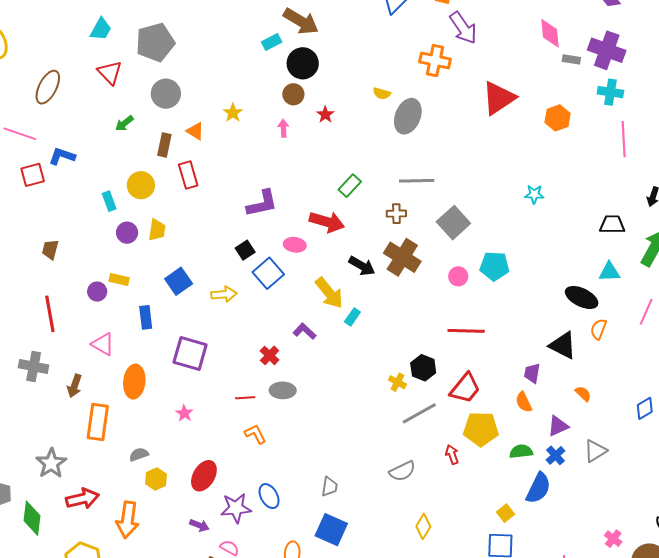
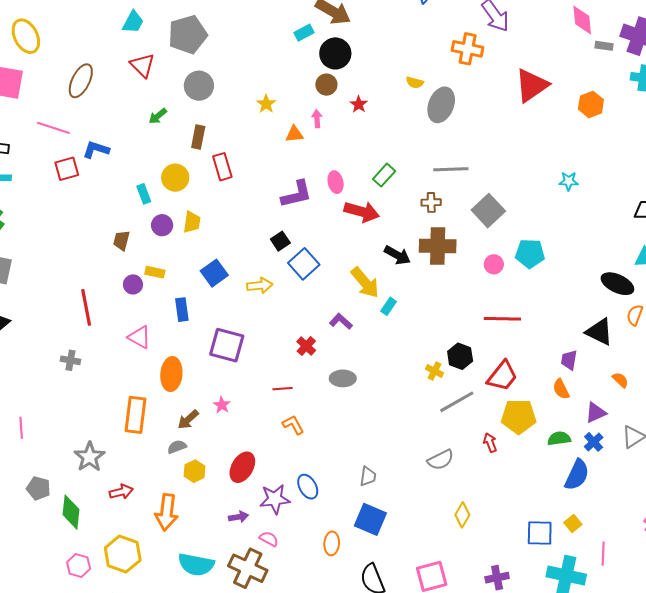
orange triangle: (195, 131) -> (294, 134), moved, turned -36
pink ellipse: (295, 245) -> (336, 182), moved, turned 70
brown trapezoid: (50, 250) -> (121, 240), moved
brown cross: (402, 257) -> (438, 246), turned -30
gray cross: (34, 366) -> (70, 360), size x0.7
brown arrow: (74, 386) -> (188, 420), moved, turned 30
gray ellipse: (283, 390) -> (343, 378), moved
red arrow: (83, 499) -> (121, 492), size x0.7
yellow square: (505, 513) -> (573, 524), moved
purple arrow: (199, 525) -> (238, 517), turned -30

